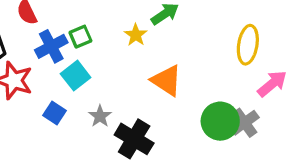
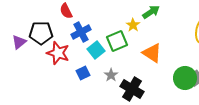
green square: (80, 37) -> (117, 41), moved, size x1.5
blue square: (54, 113) -> (83, 73), turned 32

